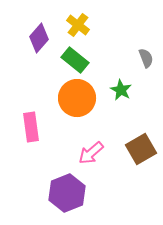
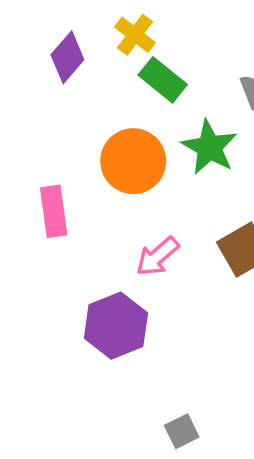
green rectangle: (75, 60) -> (163, 80), moved
green star: (121, 90) -> (209, 147), size x1.5

